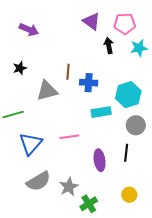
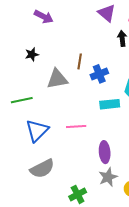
blue cross: (89, 83) -> (99, 74), turned -30
gray star: (69, 187) -> (108, 177), moved
green cross: (89, 204) -> (78, 194), moved

